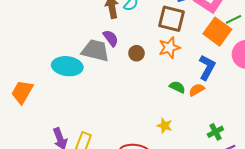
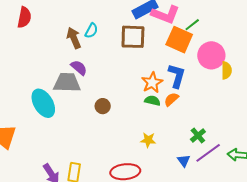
orange star: (169, 48) -> (152, 83), moved
brown circle: (136, 53) -> (103, 106), moved
cyan ellipse: (67, 66) -> (43, 103), turned 64

